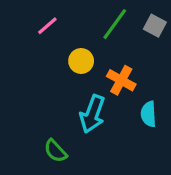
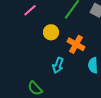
cyan arrow: (92, 114) -> (58, 65), size x0.7

